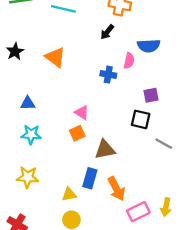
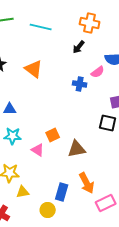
pink semicircle: (129, 61) -> (98, 72), turned 40
pink triangle: (82, 113) -> (38, 150), moved
blue rectangle: (90, 178) -> (62, 192), moved
yellow triangle: (69, 194) -> (23, 192), moved

